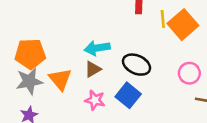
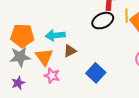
cyan arrow: (97, 48) -> (55, 35), moved
black ellipse: (137, 65) -> (103, 21), moved, turned -55
pink star: (95, 100) -> (52, 76), moved

